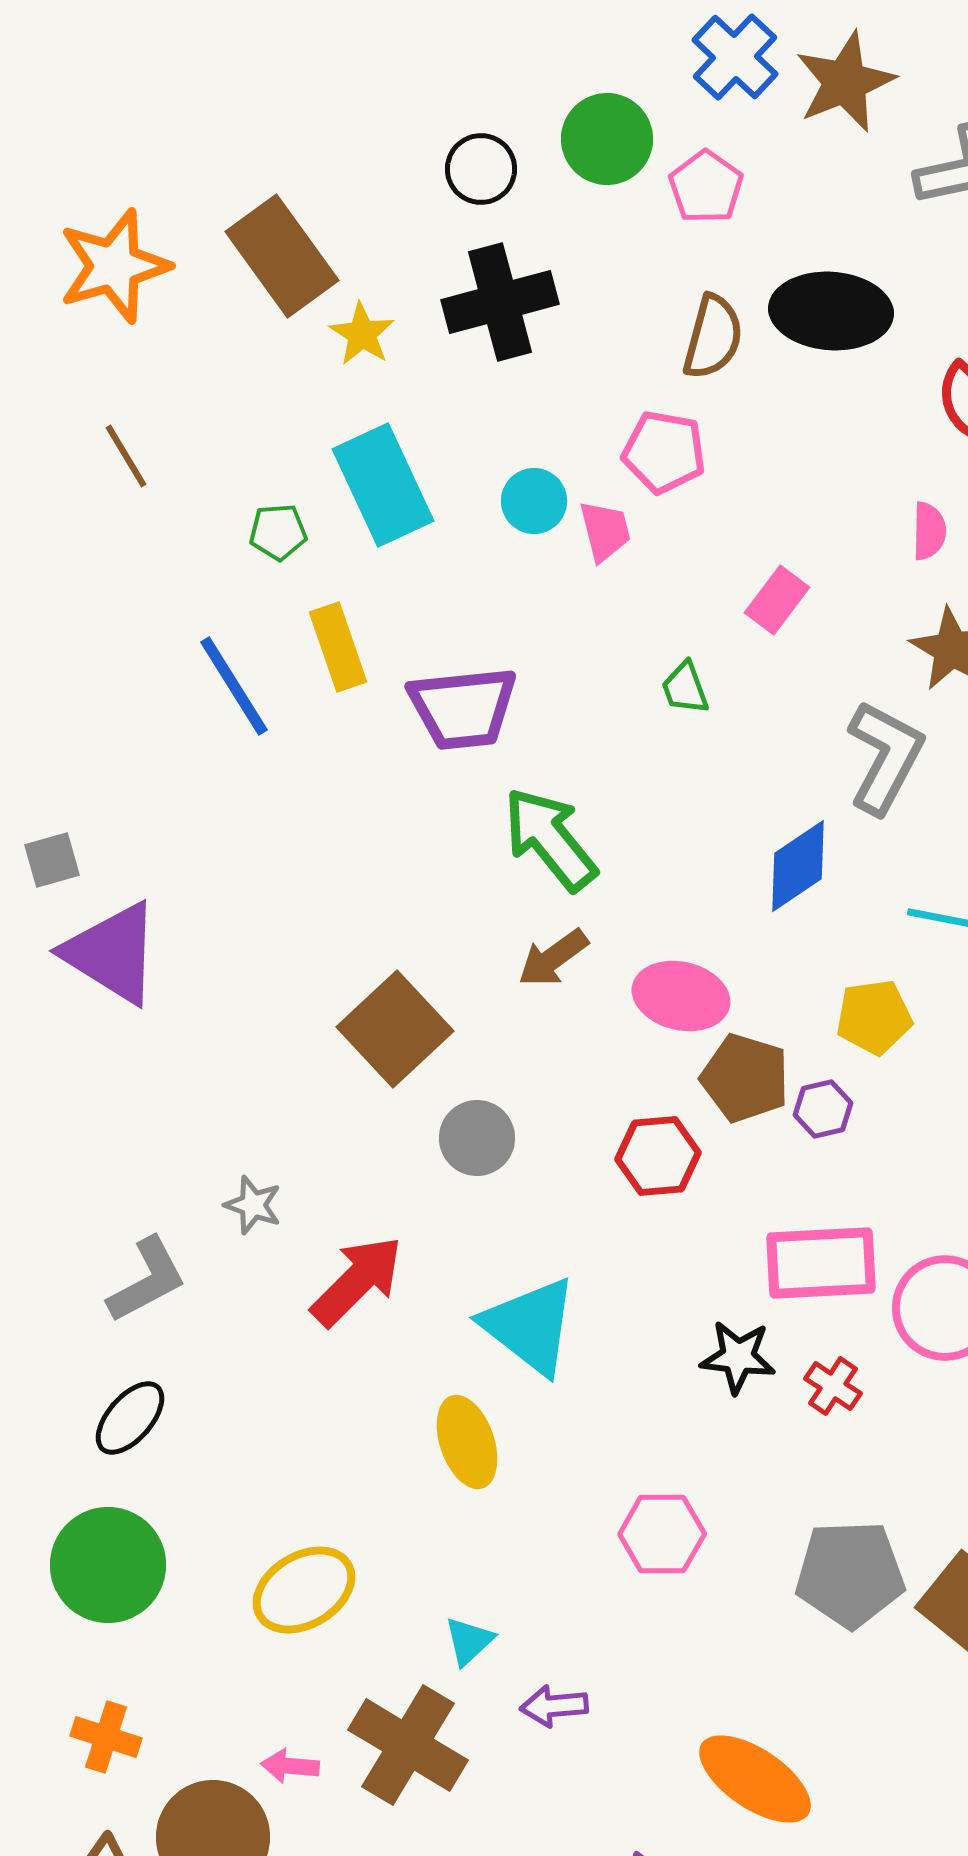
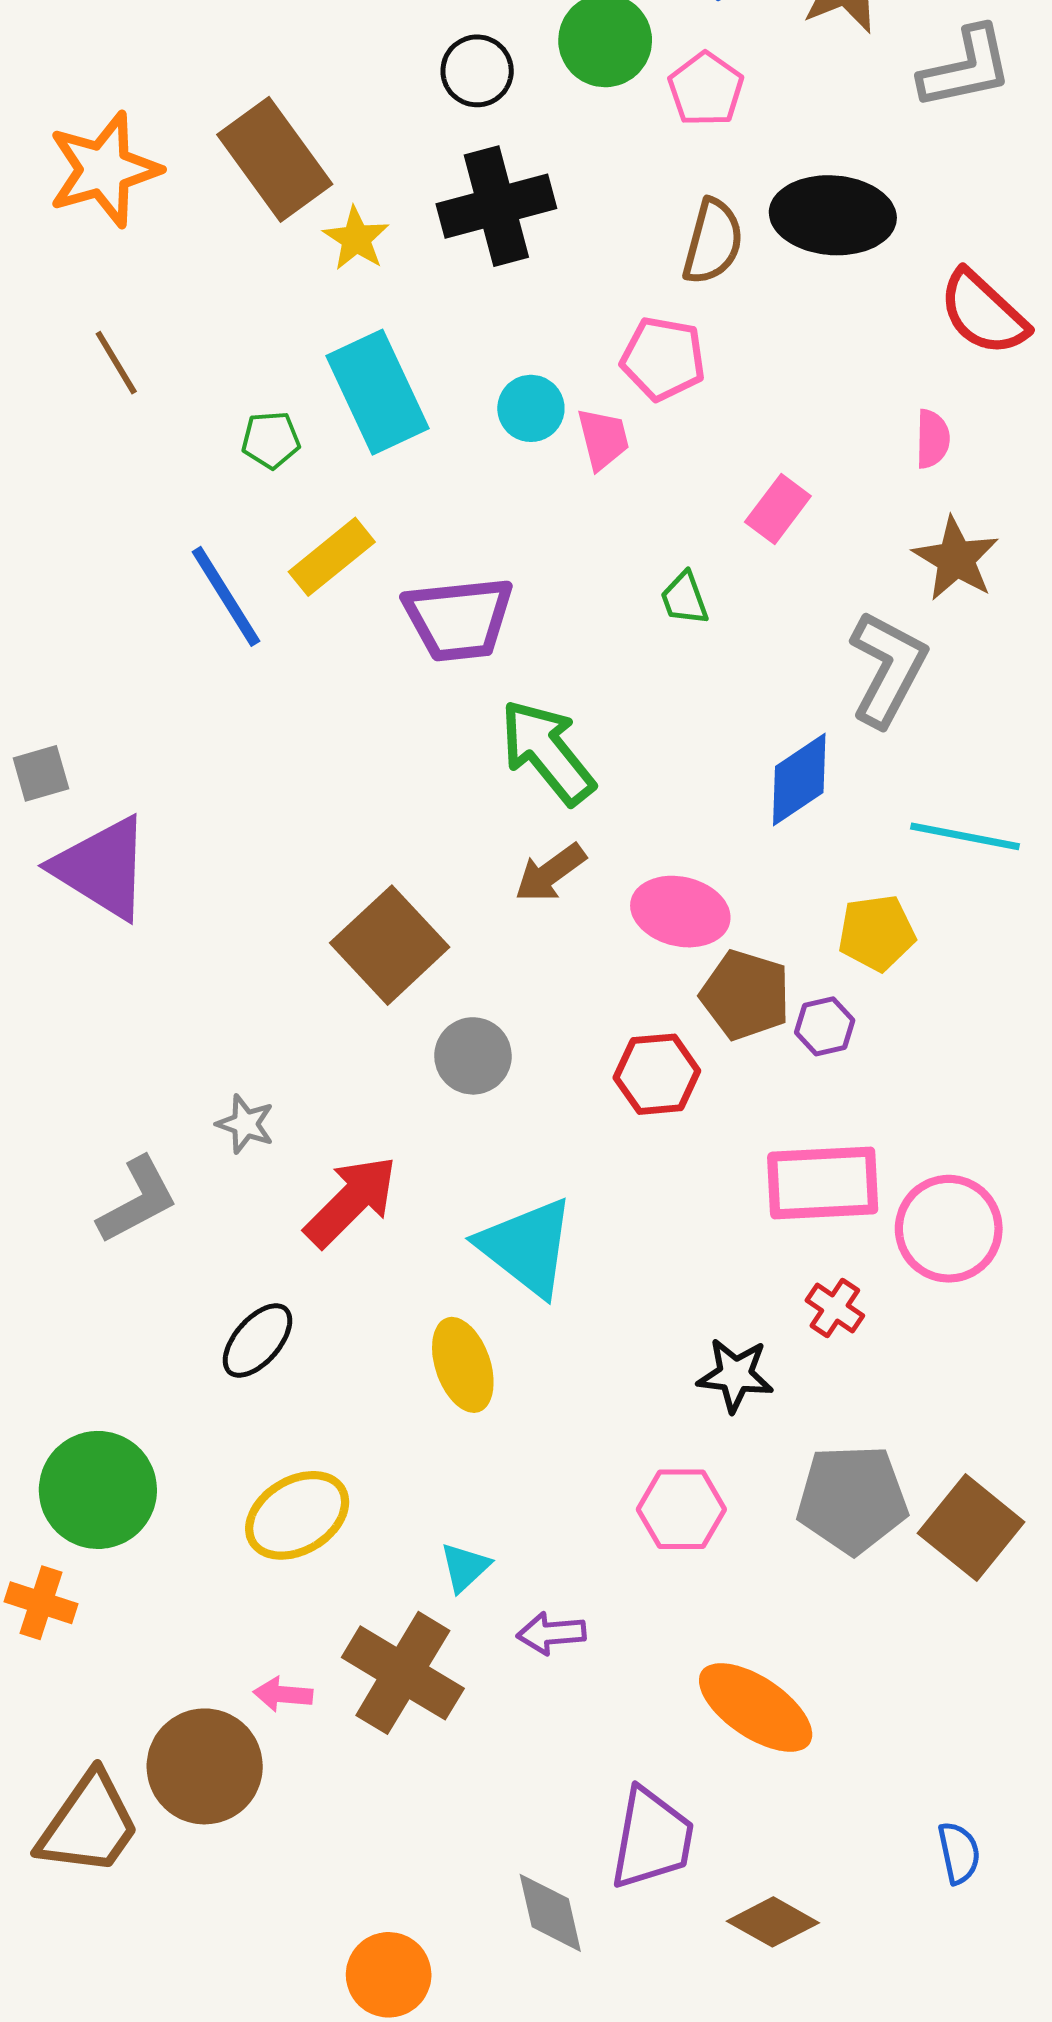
yellow rectangle: (338, 647) -> (332, 557), turned 70
black star: (738, 1357) -> (735, 1375), moved
black ellipse: (130, 1418) -> (257, 1341), moved
pink hexagon: (662, 1534) -> (681, 1509), moved
orange cross: (106, 1737) -> (41, 1603), moved

